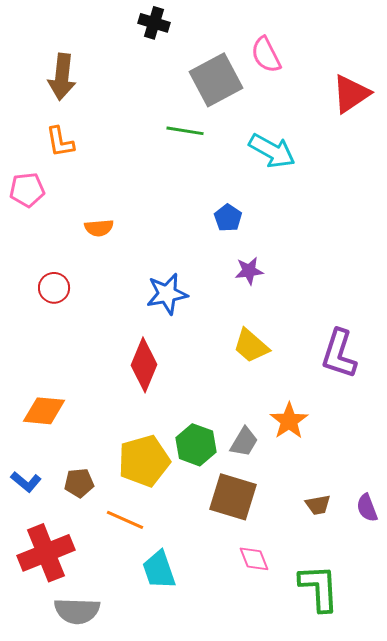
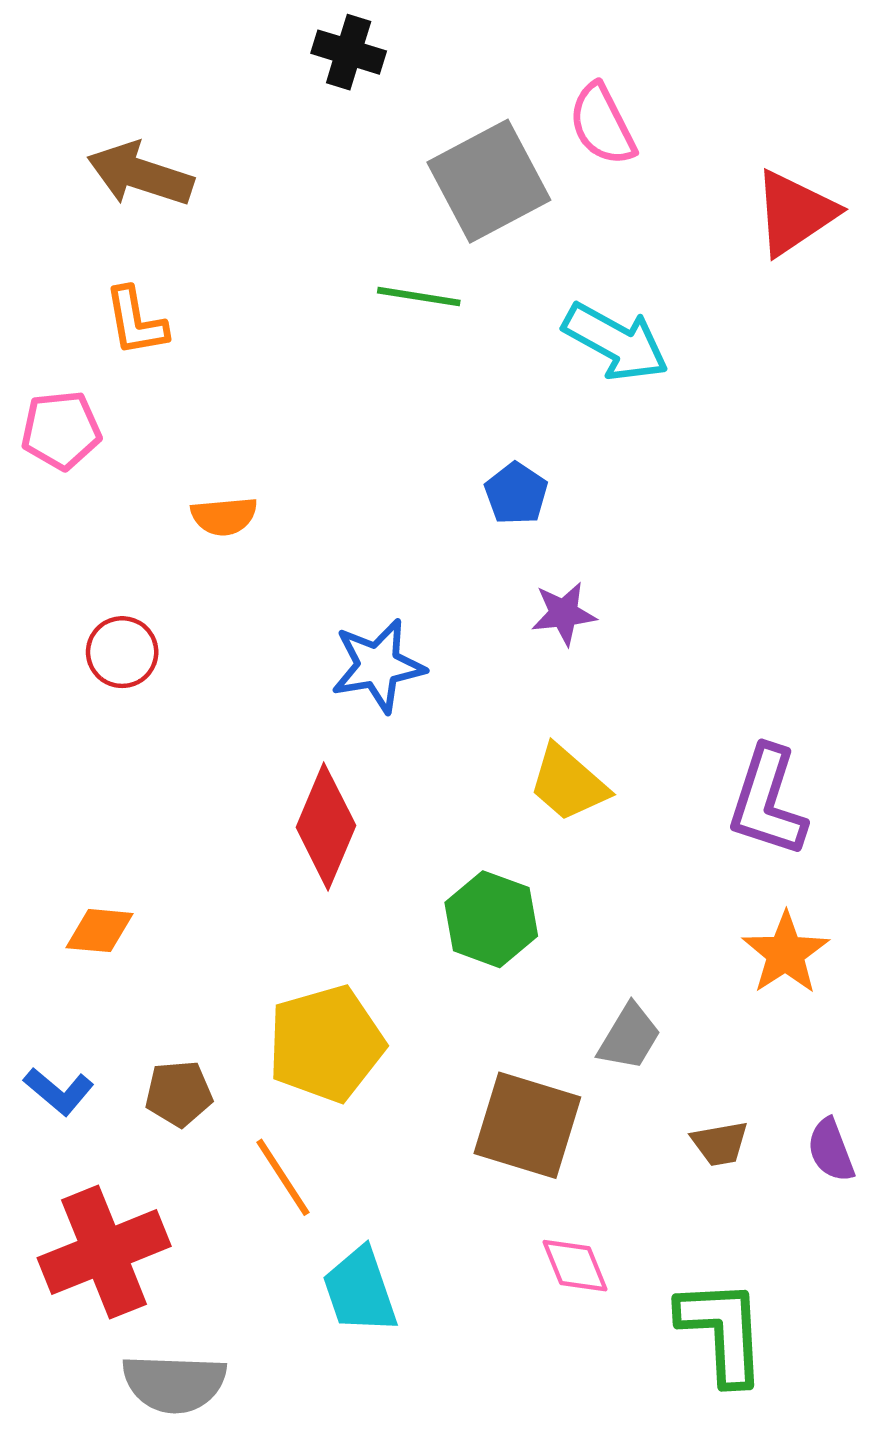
brown arrow: (62, 77) -> (140, 174), turned 102
orange diamond: (44, 411) -> (100, 931), size x0.7
orange star: (289, 421) -> (786, 953), moved
gray trapezoid: (244, 442) -> (629, 1037), moved
green hexagon: (196, 445) -> (491, 919), moved
orange line: (125, 520) -> (283, 1177), turned 33

